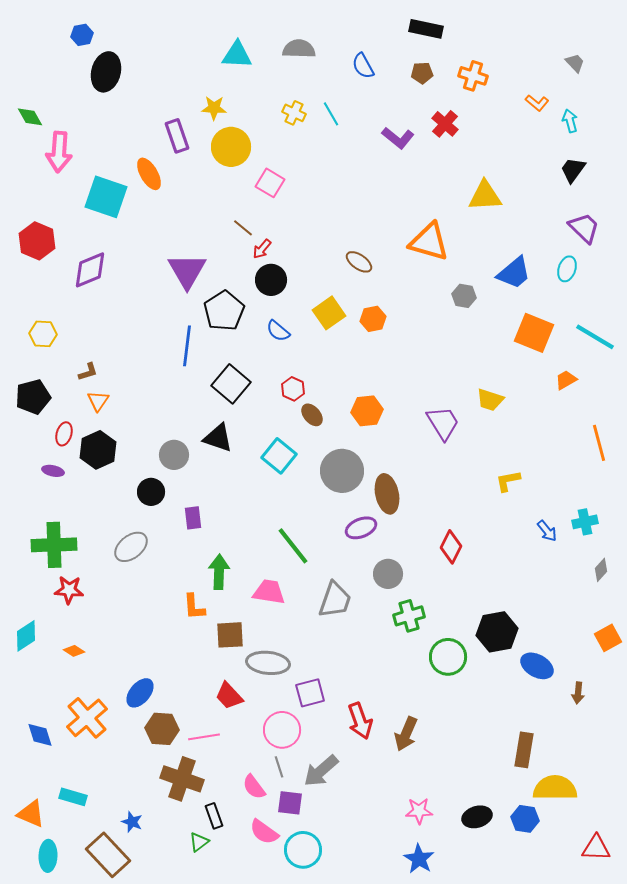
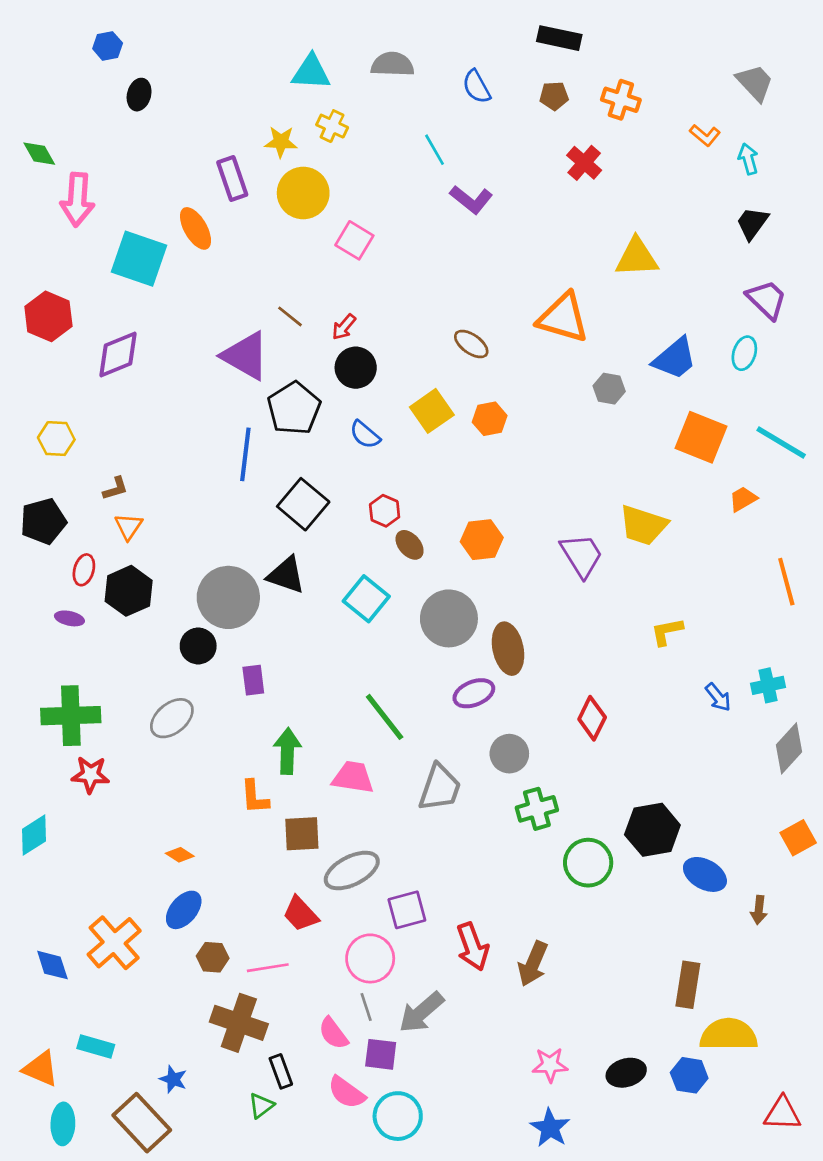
gray trapezoid: (575, 63) -> (755, 83), size x1.5
black ellipse: (106, 72) -> (139, 95), size x0.6
yellow cross: (294, 113) -> (332, 126), moved
purple L-shape: (398, 138) -> (471, 200), moved
brown line: (243, 228) -> (290, 316), moved
purple triangle: (187, 271) -> (245, 356), turned -30
yellow trapezoid: (490, 400) -> (643, 525), size x1.4
gray circle: (174, 455) -> (228, 597), size x1.6
gray diamond: (601, 570) -> (789, 748), size x1.6
orange diamond: (74, 651) -> (180, 855), moved
gray ellipse: (268, 663) -> (352, 871), turned -33
brown hexagon: (162, 729) -> (213, 957), size x0.7

